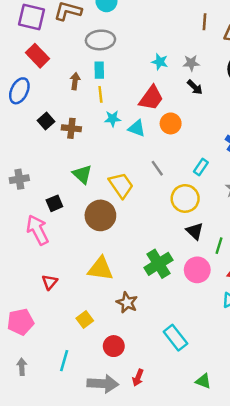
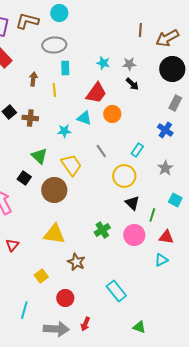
cyan rectangle: (99, 70) -> (65, 68), moved
cyan star: (113, 119) -> (64, 131), moved
black square: (54, 203) -> (24, 178), moved, turned -32
green cross: (159, 264) -> (102, 230), size x0.7

